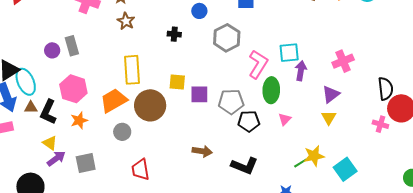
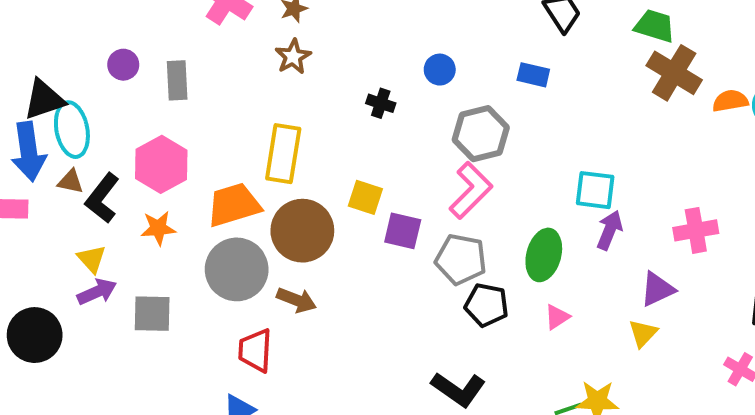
purple circle: (52, 50) -> (123, 65), moved
pink L-shape: (258, 64) -> (471, 190), moved
gray circle: (122, 132) -> (237, 269), size x1.8
brown arrow: (202, 151) -> (297, 300), moved

